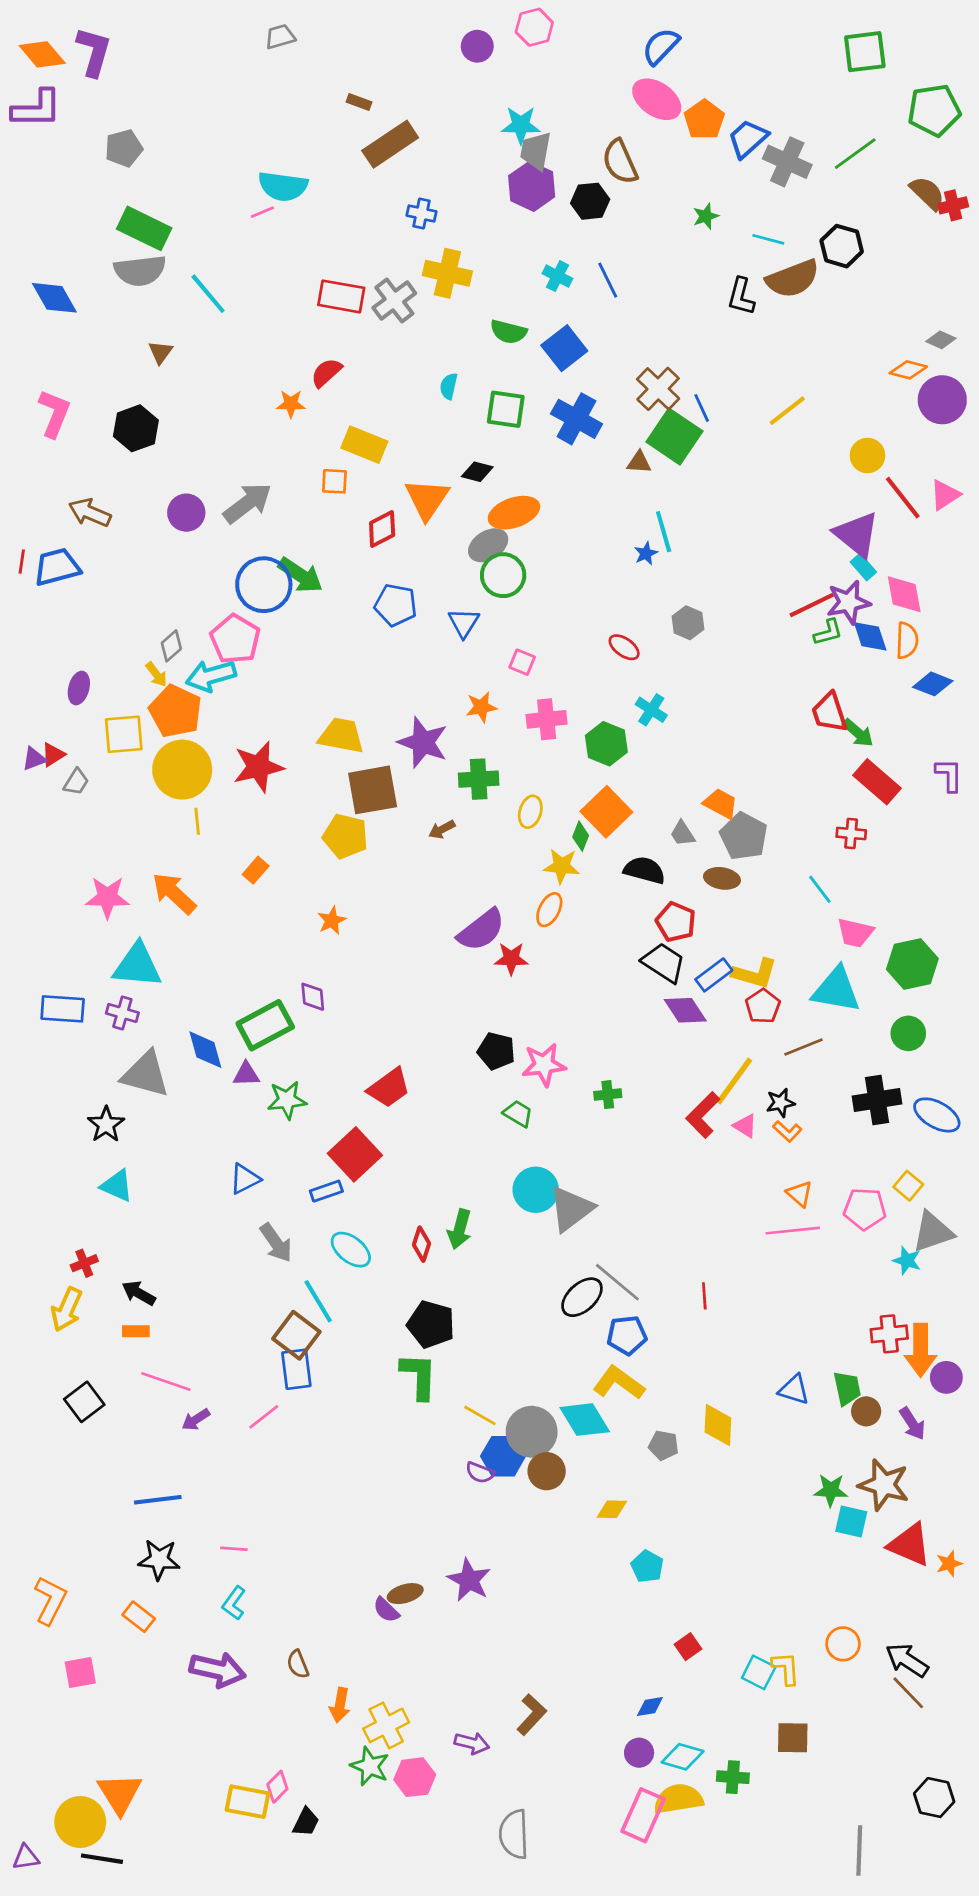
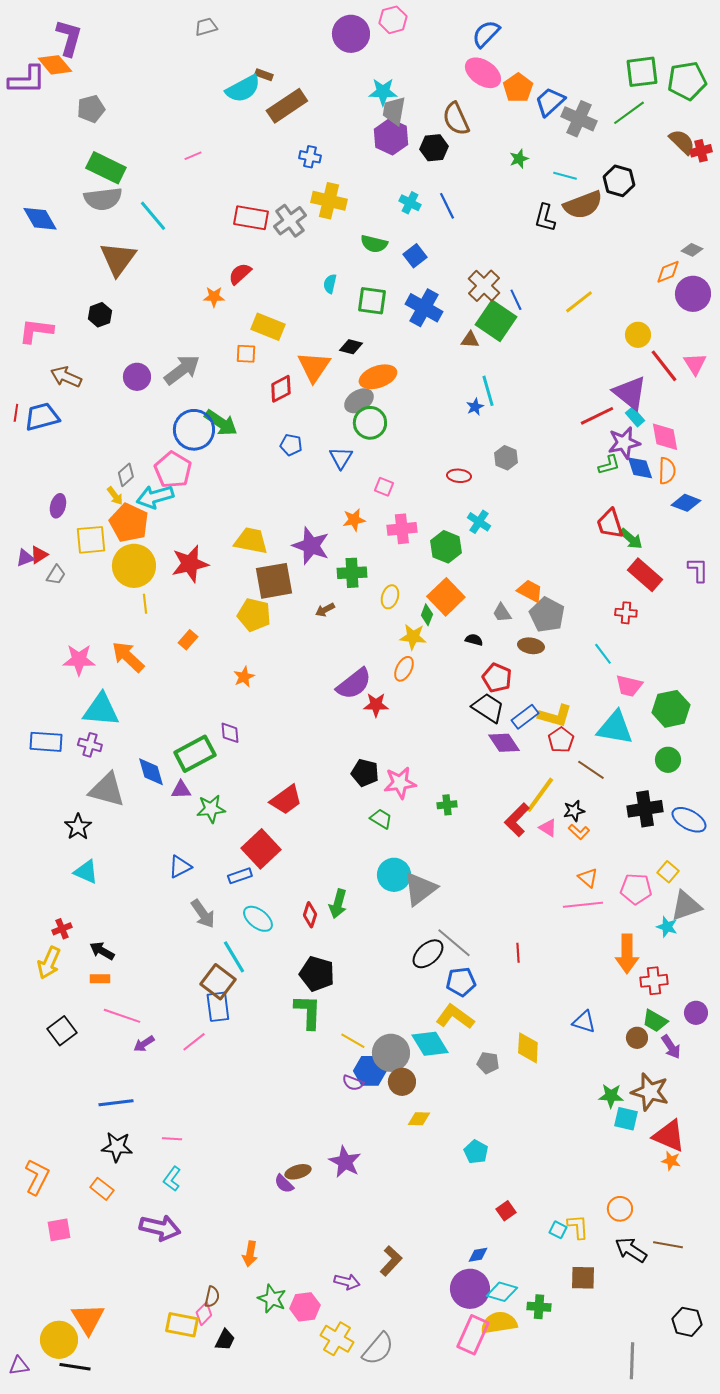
purple circle: (477, 46) -> (351, 34), size x1.6
green square: (865, 52) -> (642, 72), moved
orange diamond: (42, 54) -> (55, 65), moved
cyan semicircle: (283, 186) -> (243, 89), moved, turned -36
blue square: (564, 348) -> (415, 256), size x0.7
brown triangle: (160, 352) -> (118, 259), size x2.0
orange diamond: (908, 370) -> (668, 272), turned -36
pink L-shape: (54, 413) -> (36, 331), moved, turned -105
black hexagon: (136, 428) -> (100, 315), size x0.7
pink triangle: (945, 495) -> (695, 364), turned -30
blue pentagon: (396, 605) -> (291, 445), size x0.7
red line: (812, 605) -> (597, 416), moved
red ellipse: (624, 647) -> (459, 476), turned -30
black semicircle: (644, 870) -> (474, 640), size x0.6
brown line: (804, 1047) -> (591, 770), turned 56
orange arrow: (921, 1350) -> (627, 954), moved
green trapezoid: (847, 1388) -> (655, 1021), moved, turned 132
yellow diamond: (612, 1509) -> (419, 1119), moved
orange star: (949, 1564) -> (671, 1161), moved, turned 30
black arrow: (907, 1660) -> (631, 1250), moved
brown semicircle: (298, 1664) -> (212, 1297), moved, turned -145
cyan square: (759, 1672) -> (558, 1230), size x0.7
brown line: (908, 1693) -> (668, 1245), turned -36
yellow cross: (386, 1725) -> (337, 1339), moved, turned -32
purple circle: (639, 1753) -> (470, 1289), size x1.8
gray semicircle: (514, 1834) -> (378, 1349), turned -138

